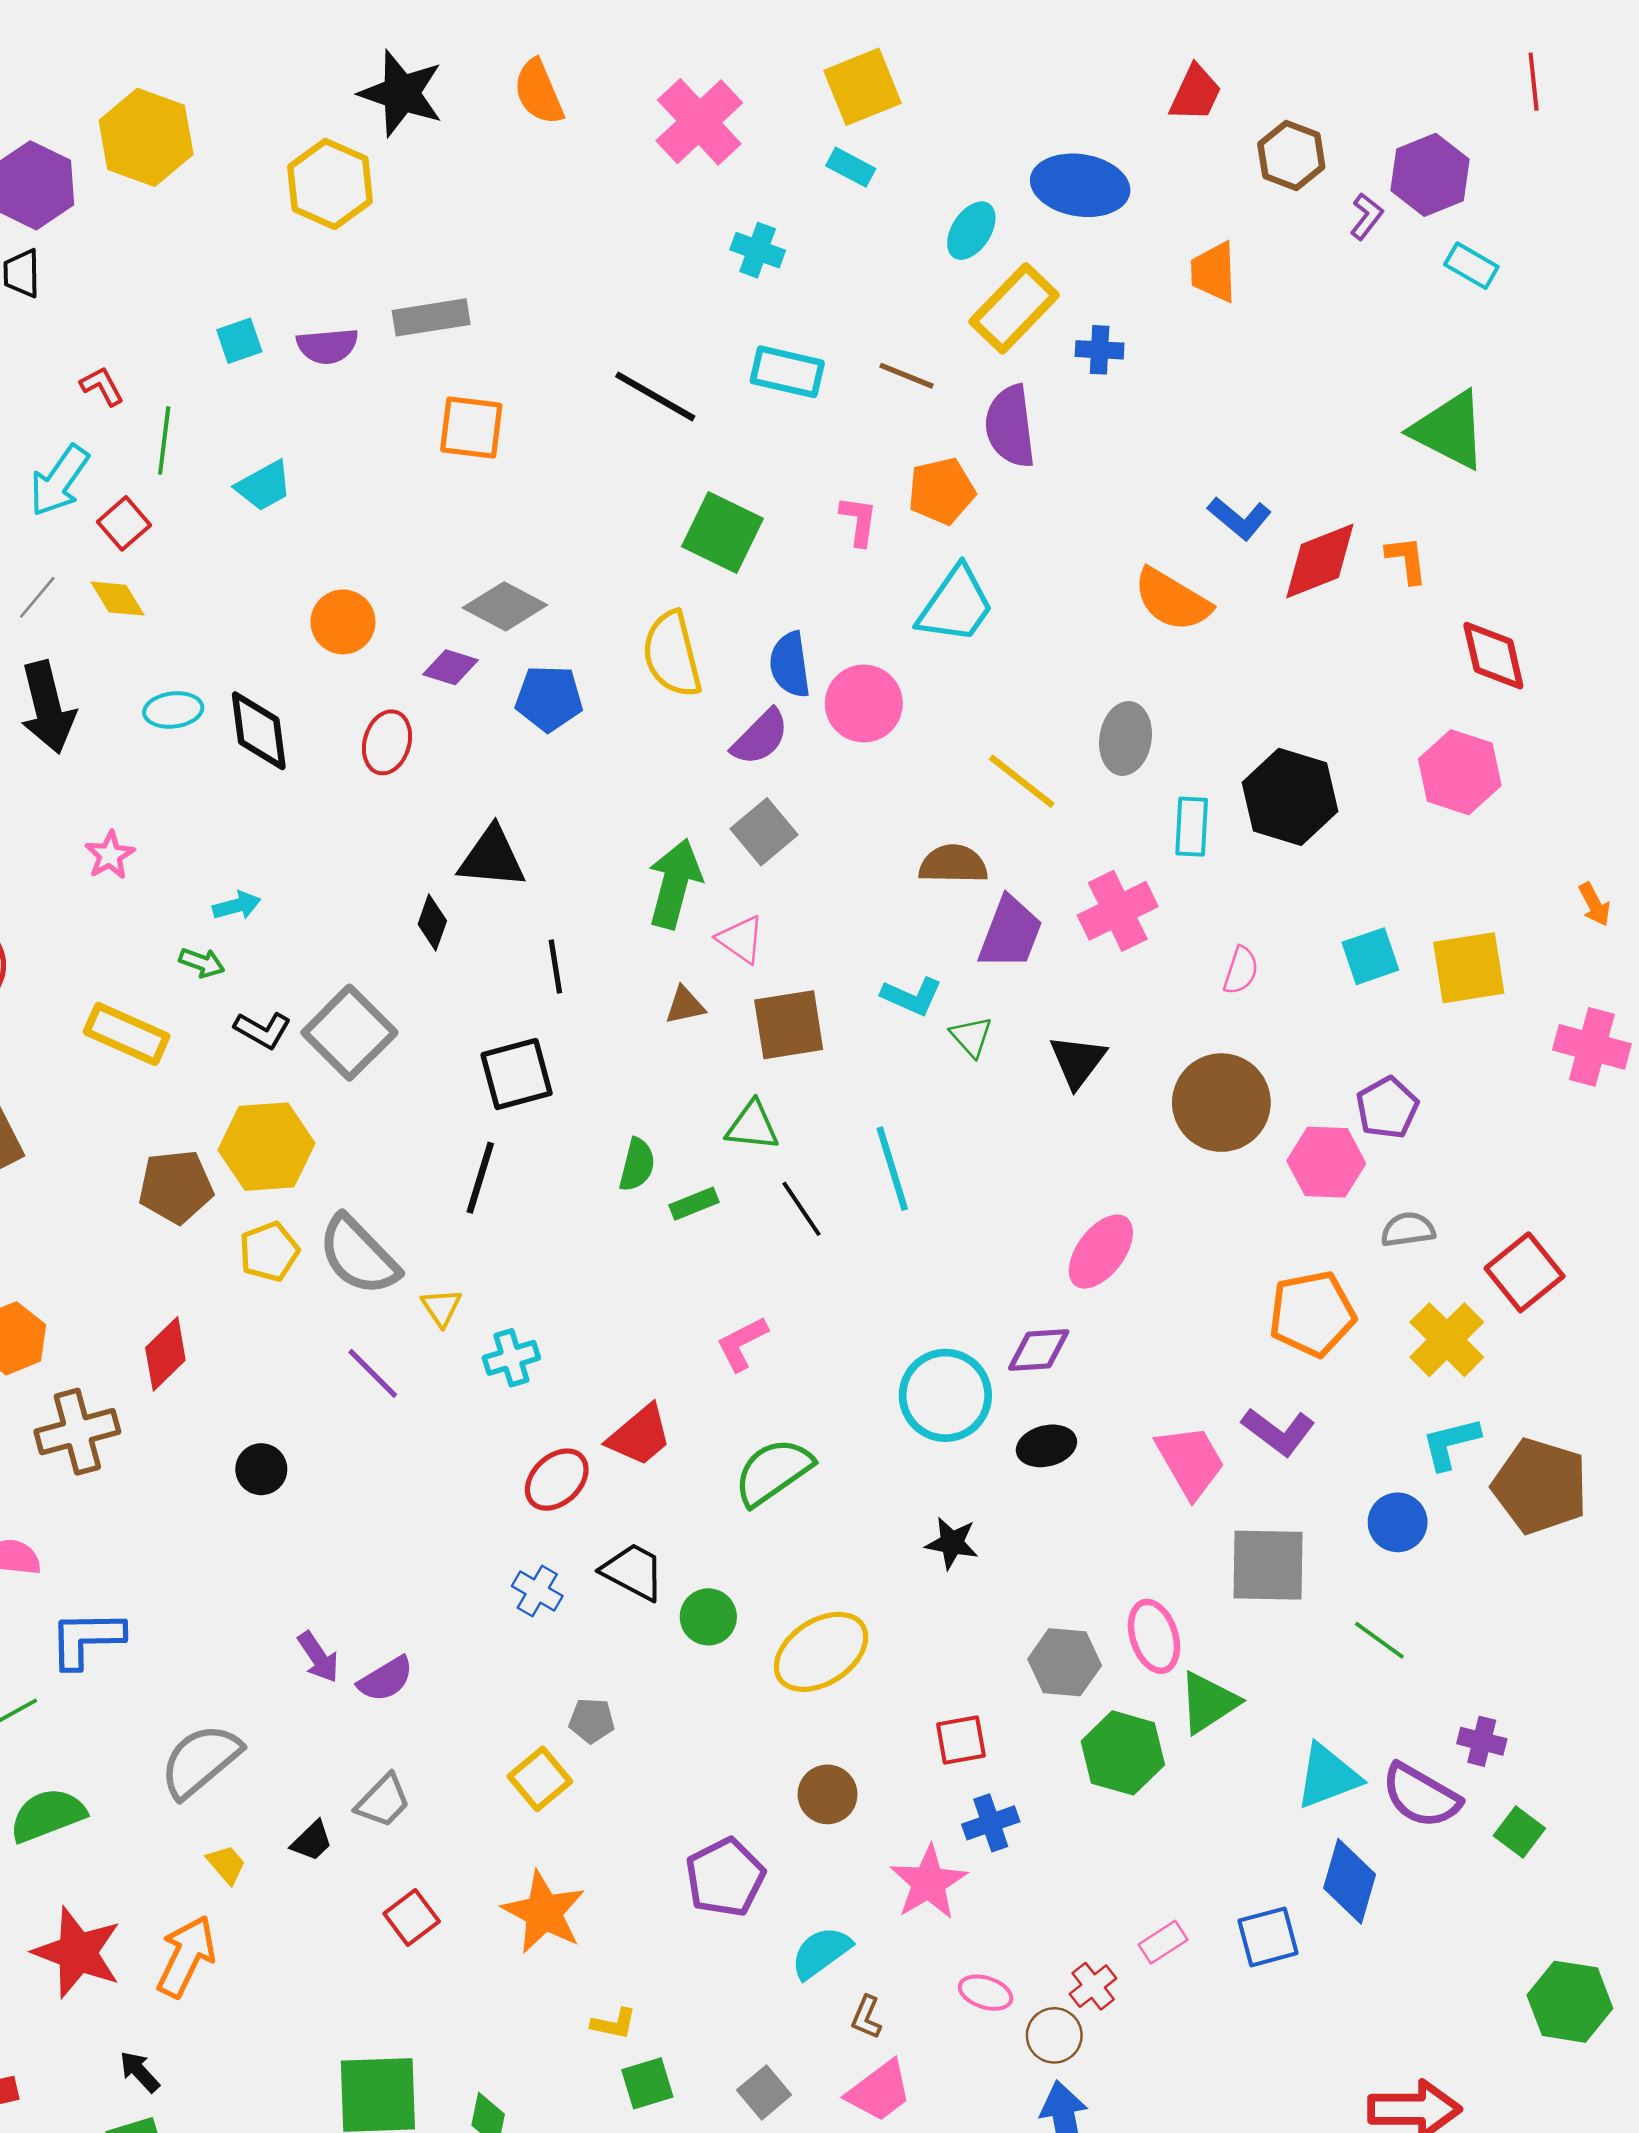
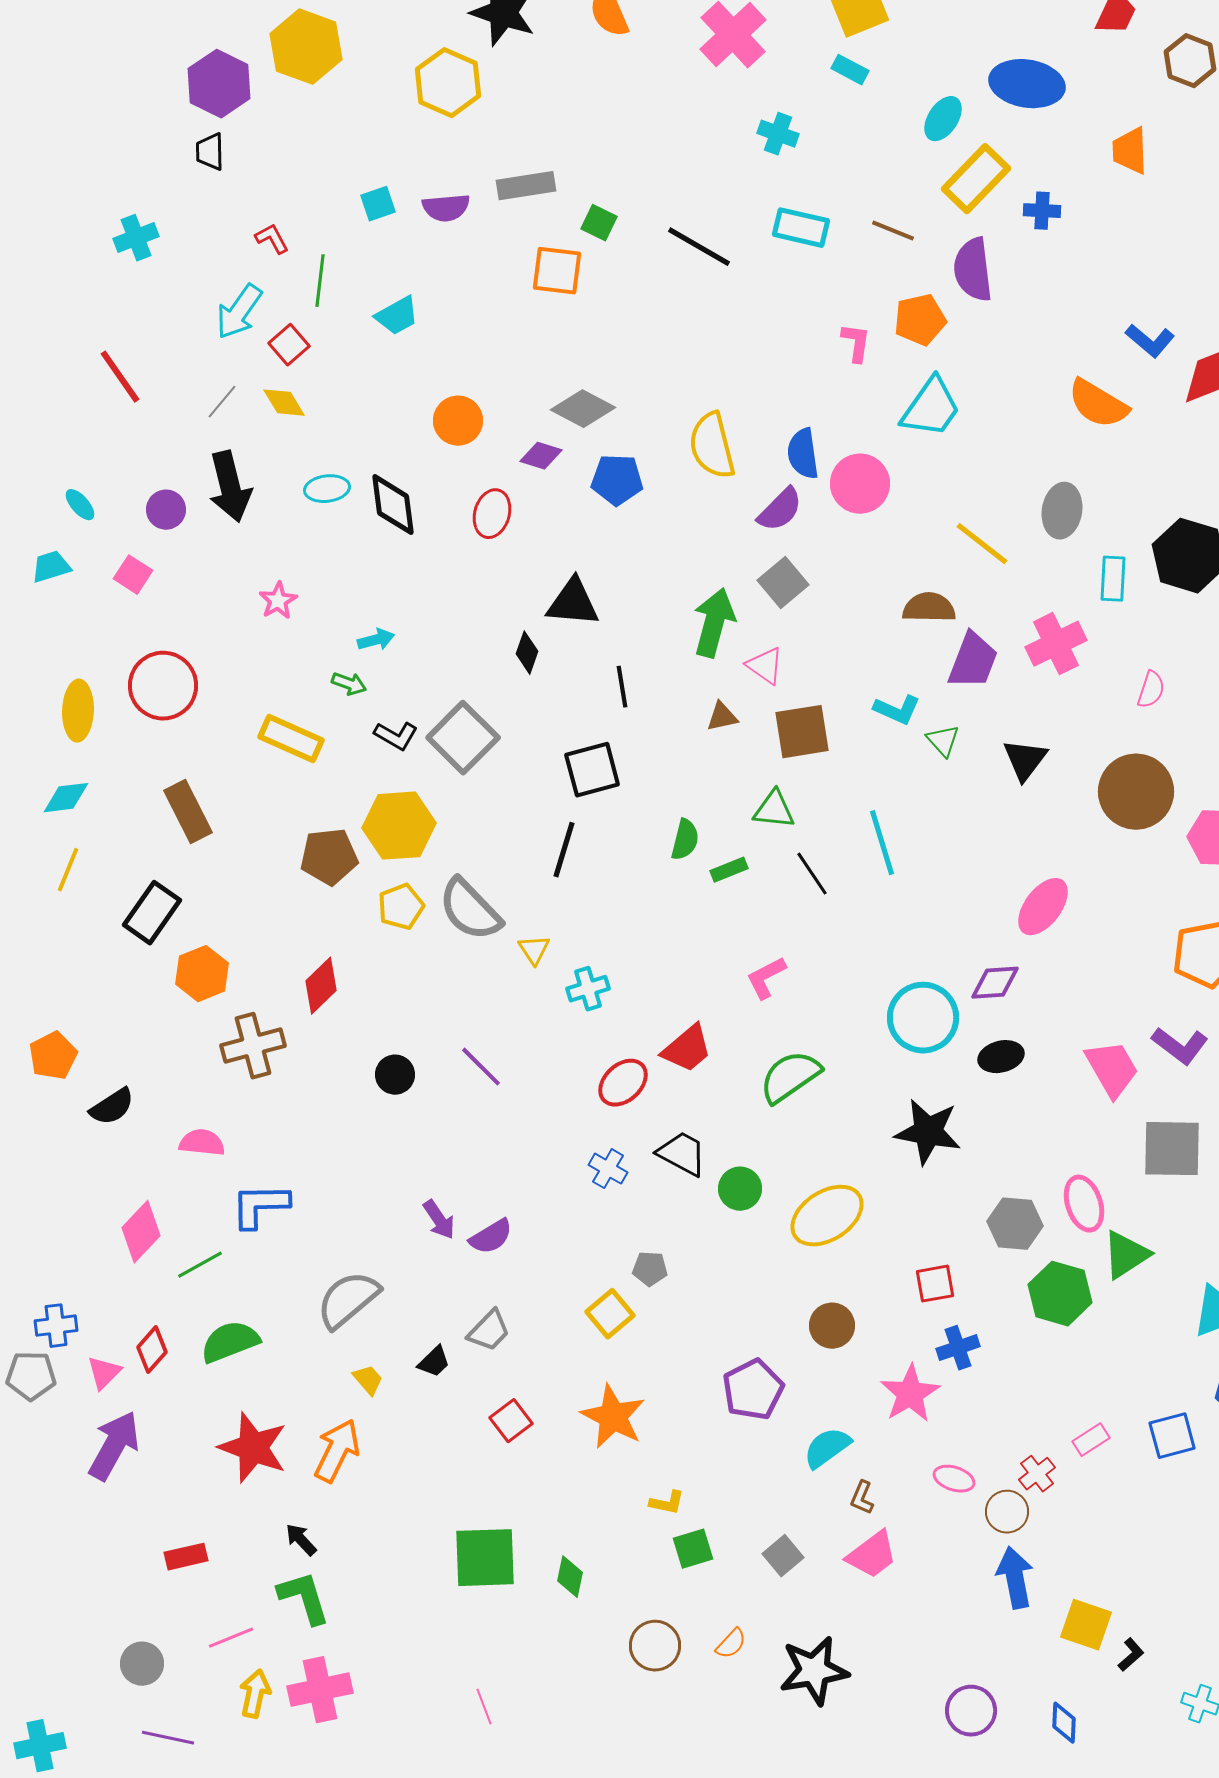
green square: (723, 532) -> (599, 223), moved, size x0.6
purple line: (373, 1373) -> (481, 1067), moved
black star: (952, 1543) -> (928, 1132), size x1.6

